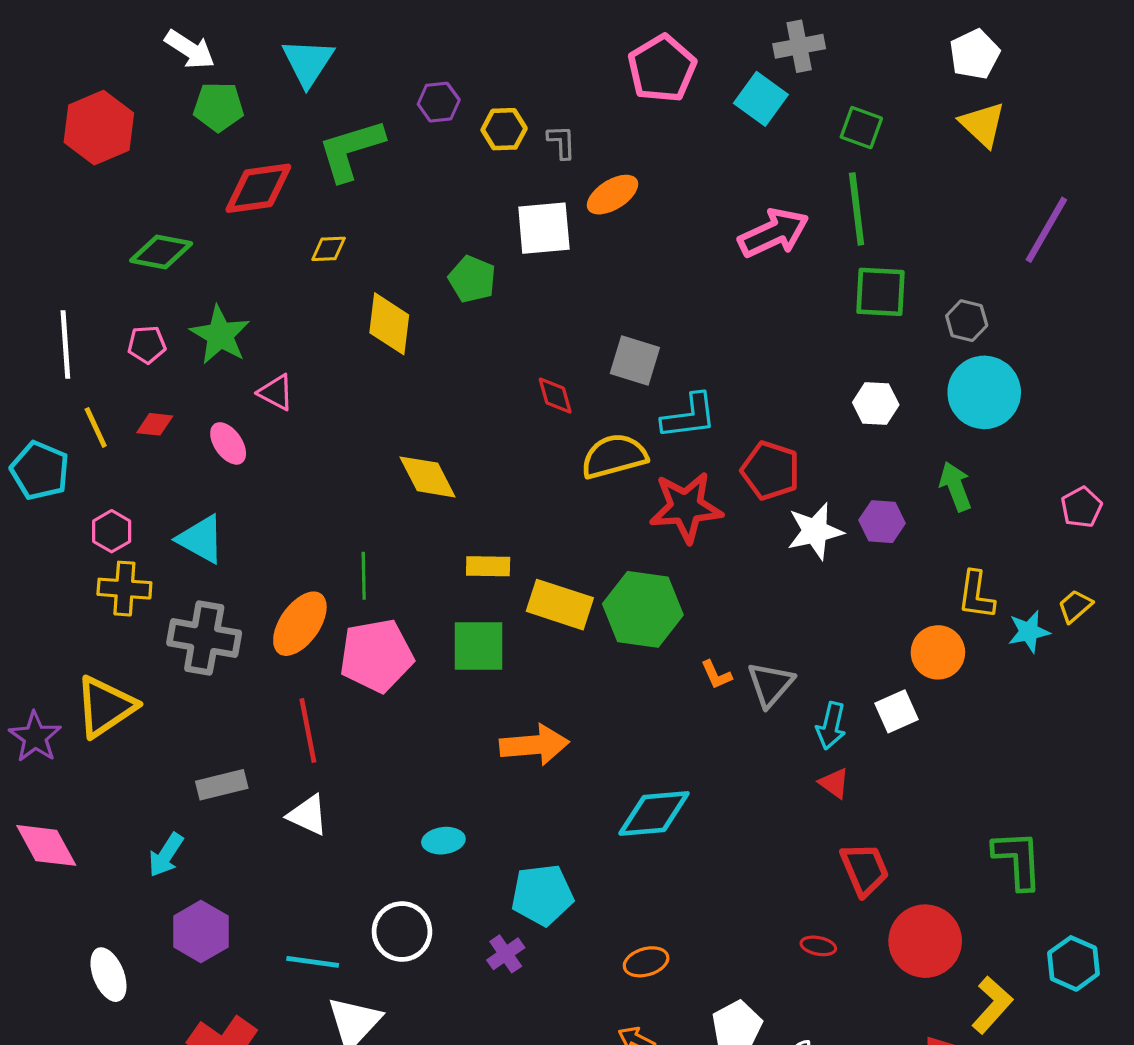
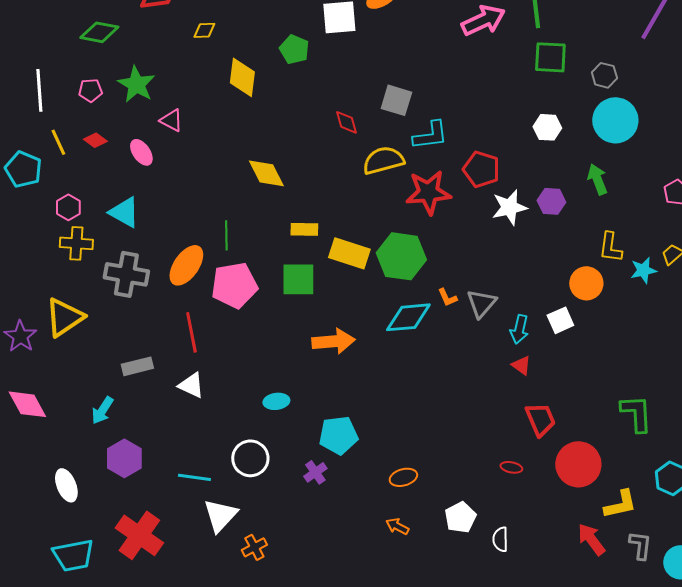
red diamond: (155, 424) -> (95, 140), turned 30
cyan diamond: (654, 813) -> (408, 317), moved
yellow L-shape: (992, 1005) -> (620, 504), turned 36

